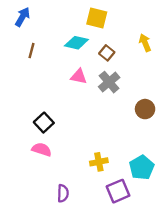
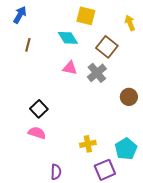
cyan diamond: (76, 43) -> (68, 38), turned 45
yellow arrow: (145, 43) -> (130, 23), moved
brown square: (107, 53) -> (107, 47), moved, size x1.5

